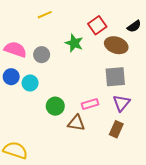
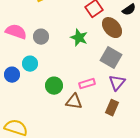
green star: (74, 43) -> (79, 38), moved
brown ellipse: (116, 45) -> (112, 28), turned 30
blue circle: (11, 77) -> (12, 75), moved
gray square: (115, 77) -> (111, 58), turned 35

